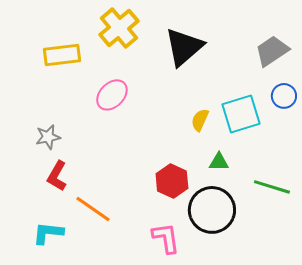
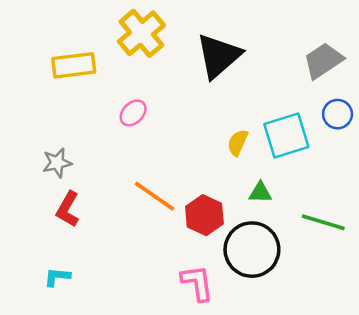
pink ellipse: (112, 95) -> (133, 113), size x0.7
orange line: (93, 209) -> (154, 196), moved
cyan L-shape: (48, 233) -> (57, 277), size x0.7

